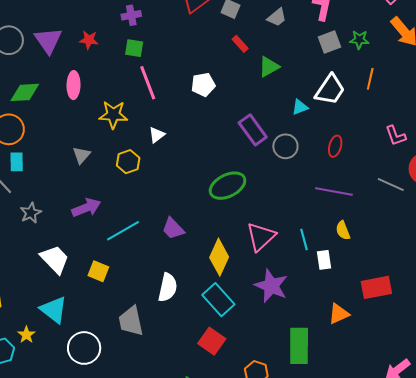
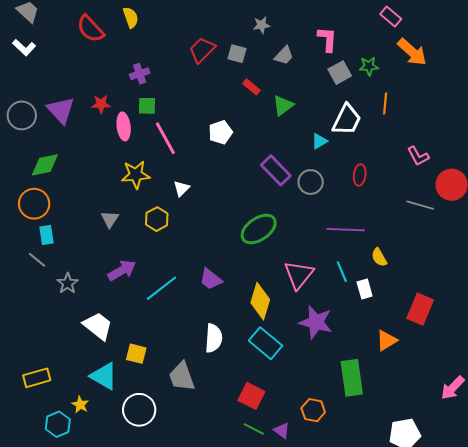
pink ellipse: (74, 85) -> (124, 126), moved
purple line: (334, 192) -> (346, 230), moved
yellow square: (98, 271) -> (136, 354), moved
red rectangle: (376, 287) -> (420, 309), turned -48
red square: (212, 341) -> (251, 396), moved

